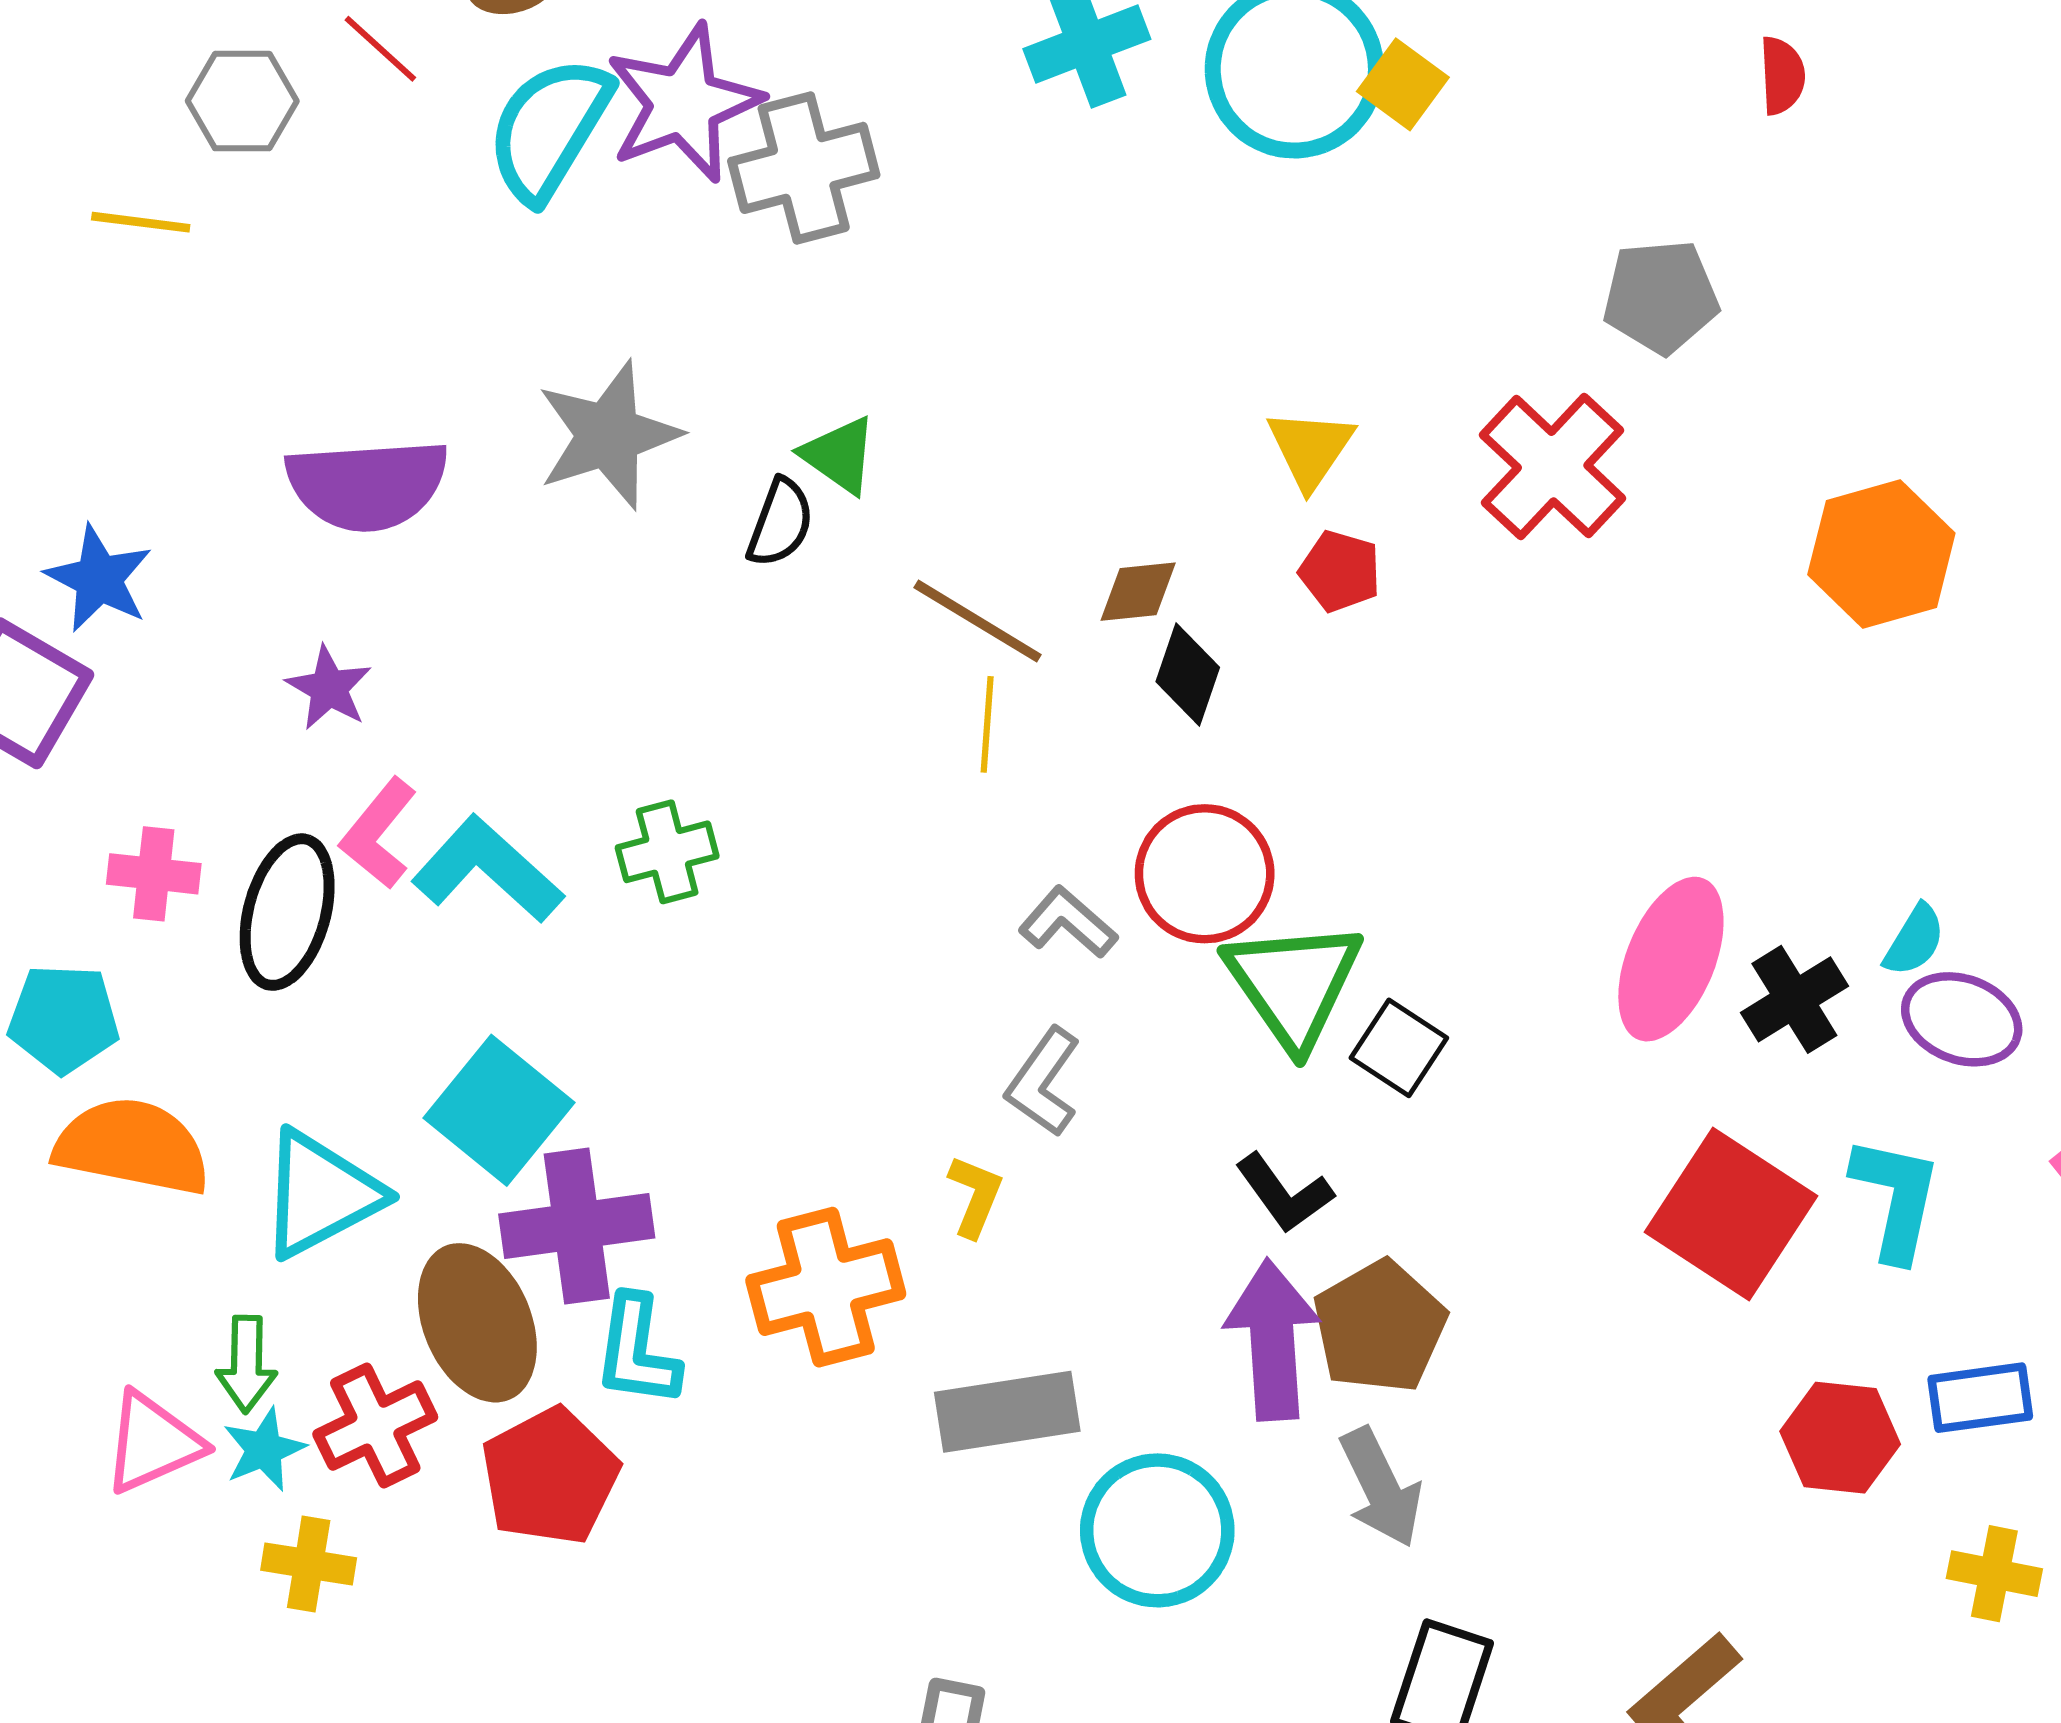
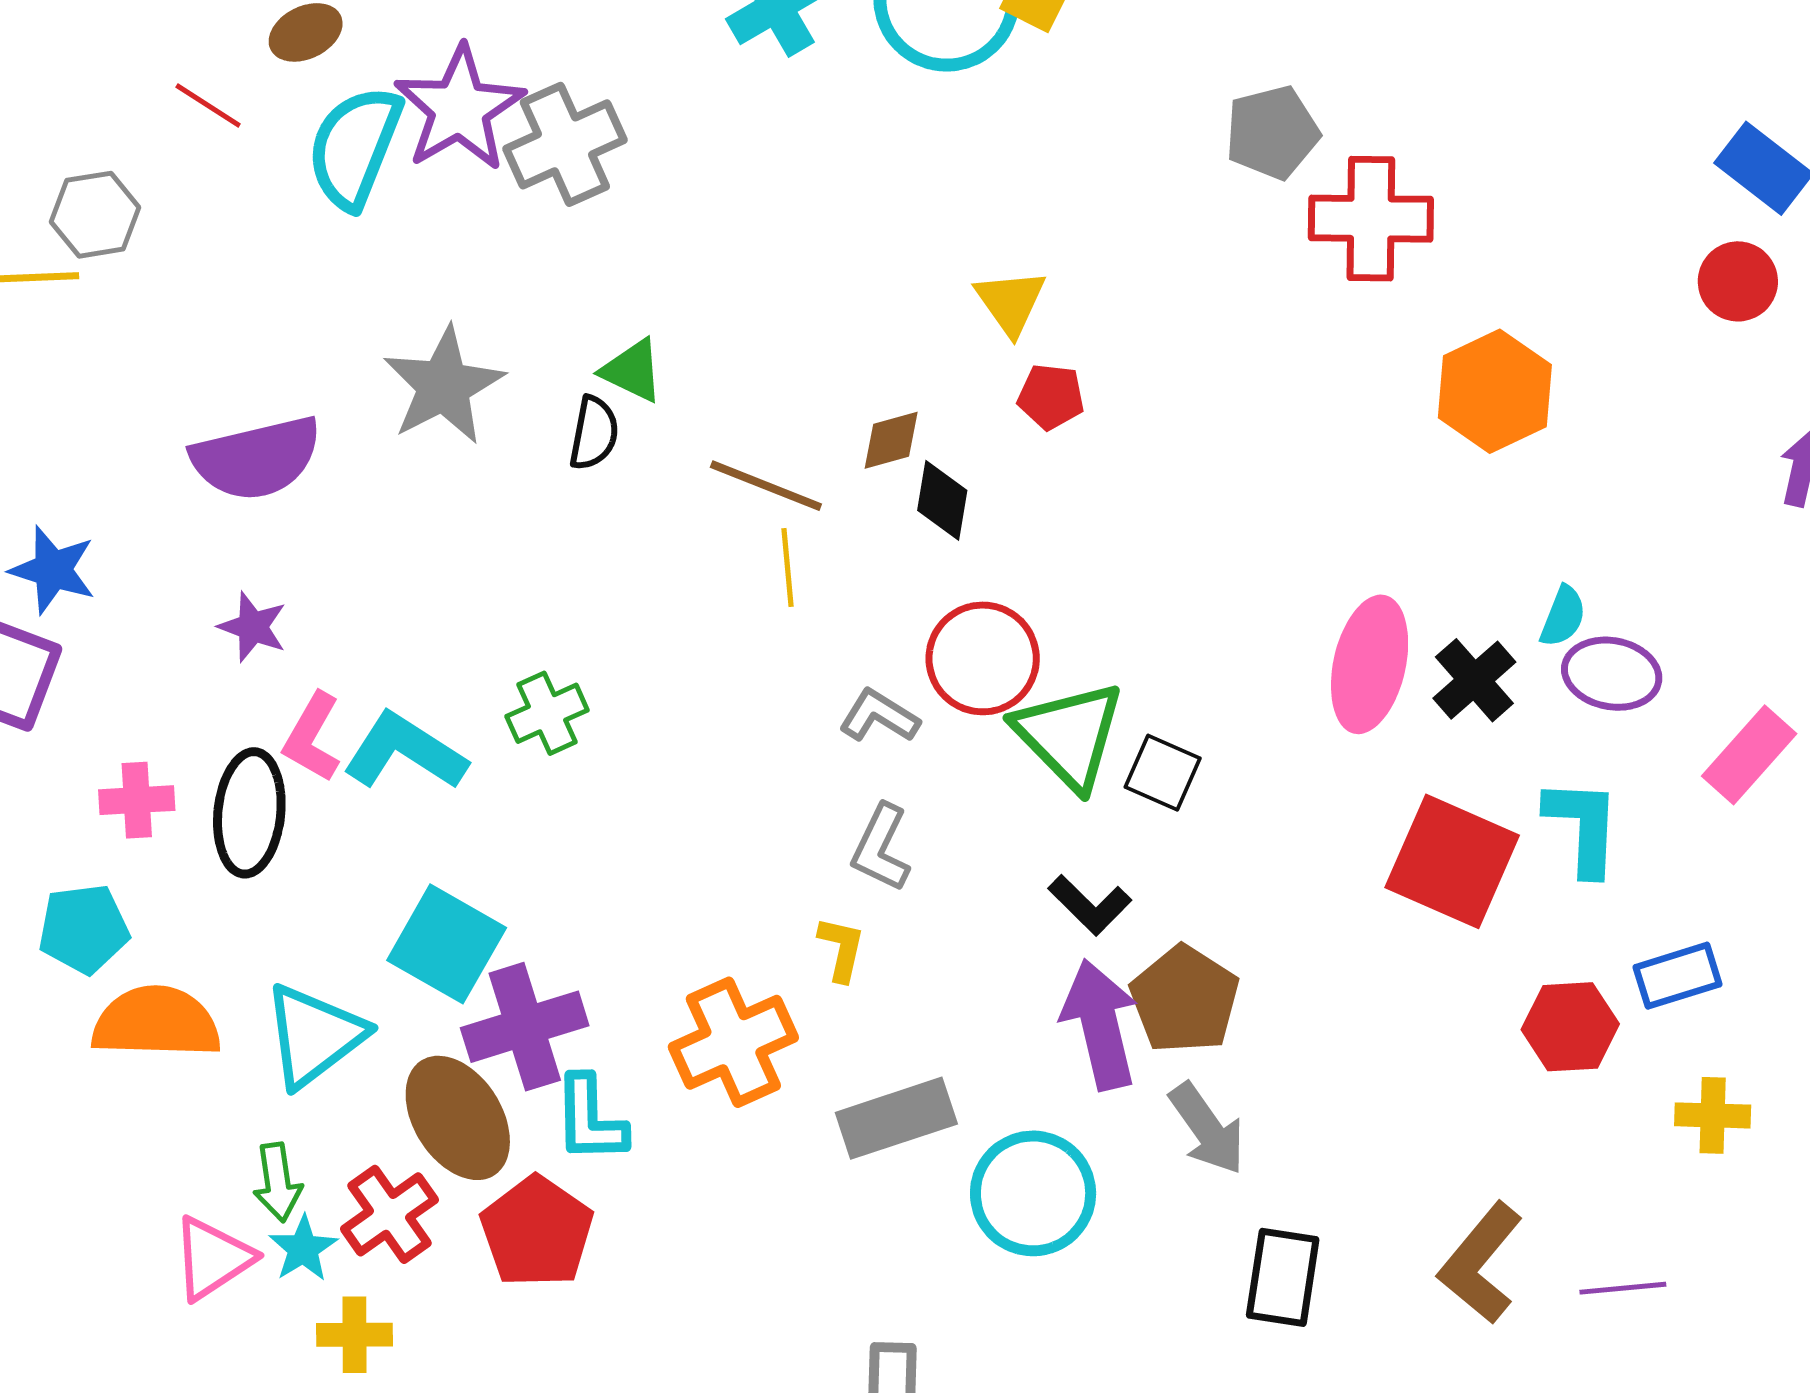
gray hexagon: (242, 101) -> (95, 215), moved
red cross: (1553, 467) -> (1371, 219), moved, turned -33
orange hexagon: (1881, 554) -> (1495, 391), moved

